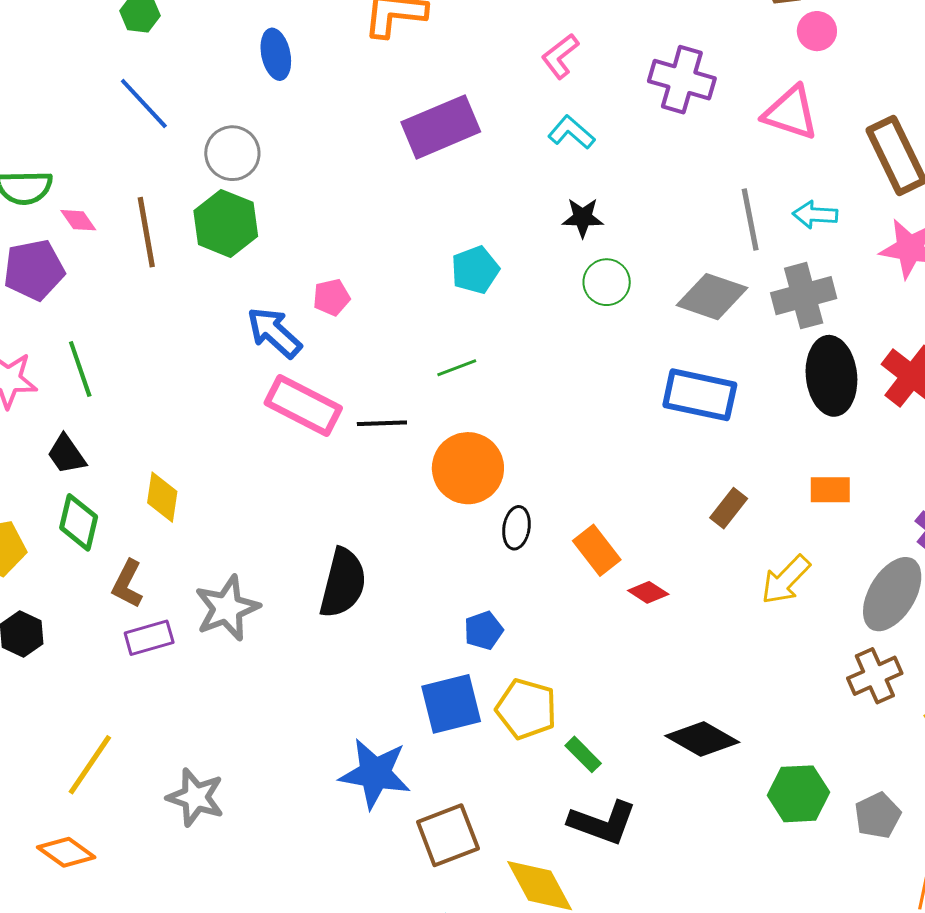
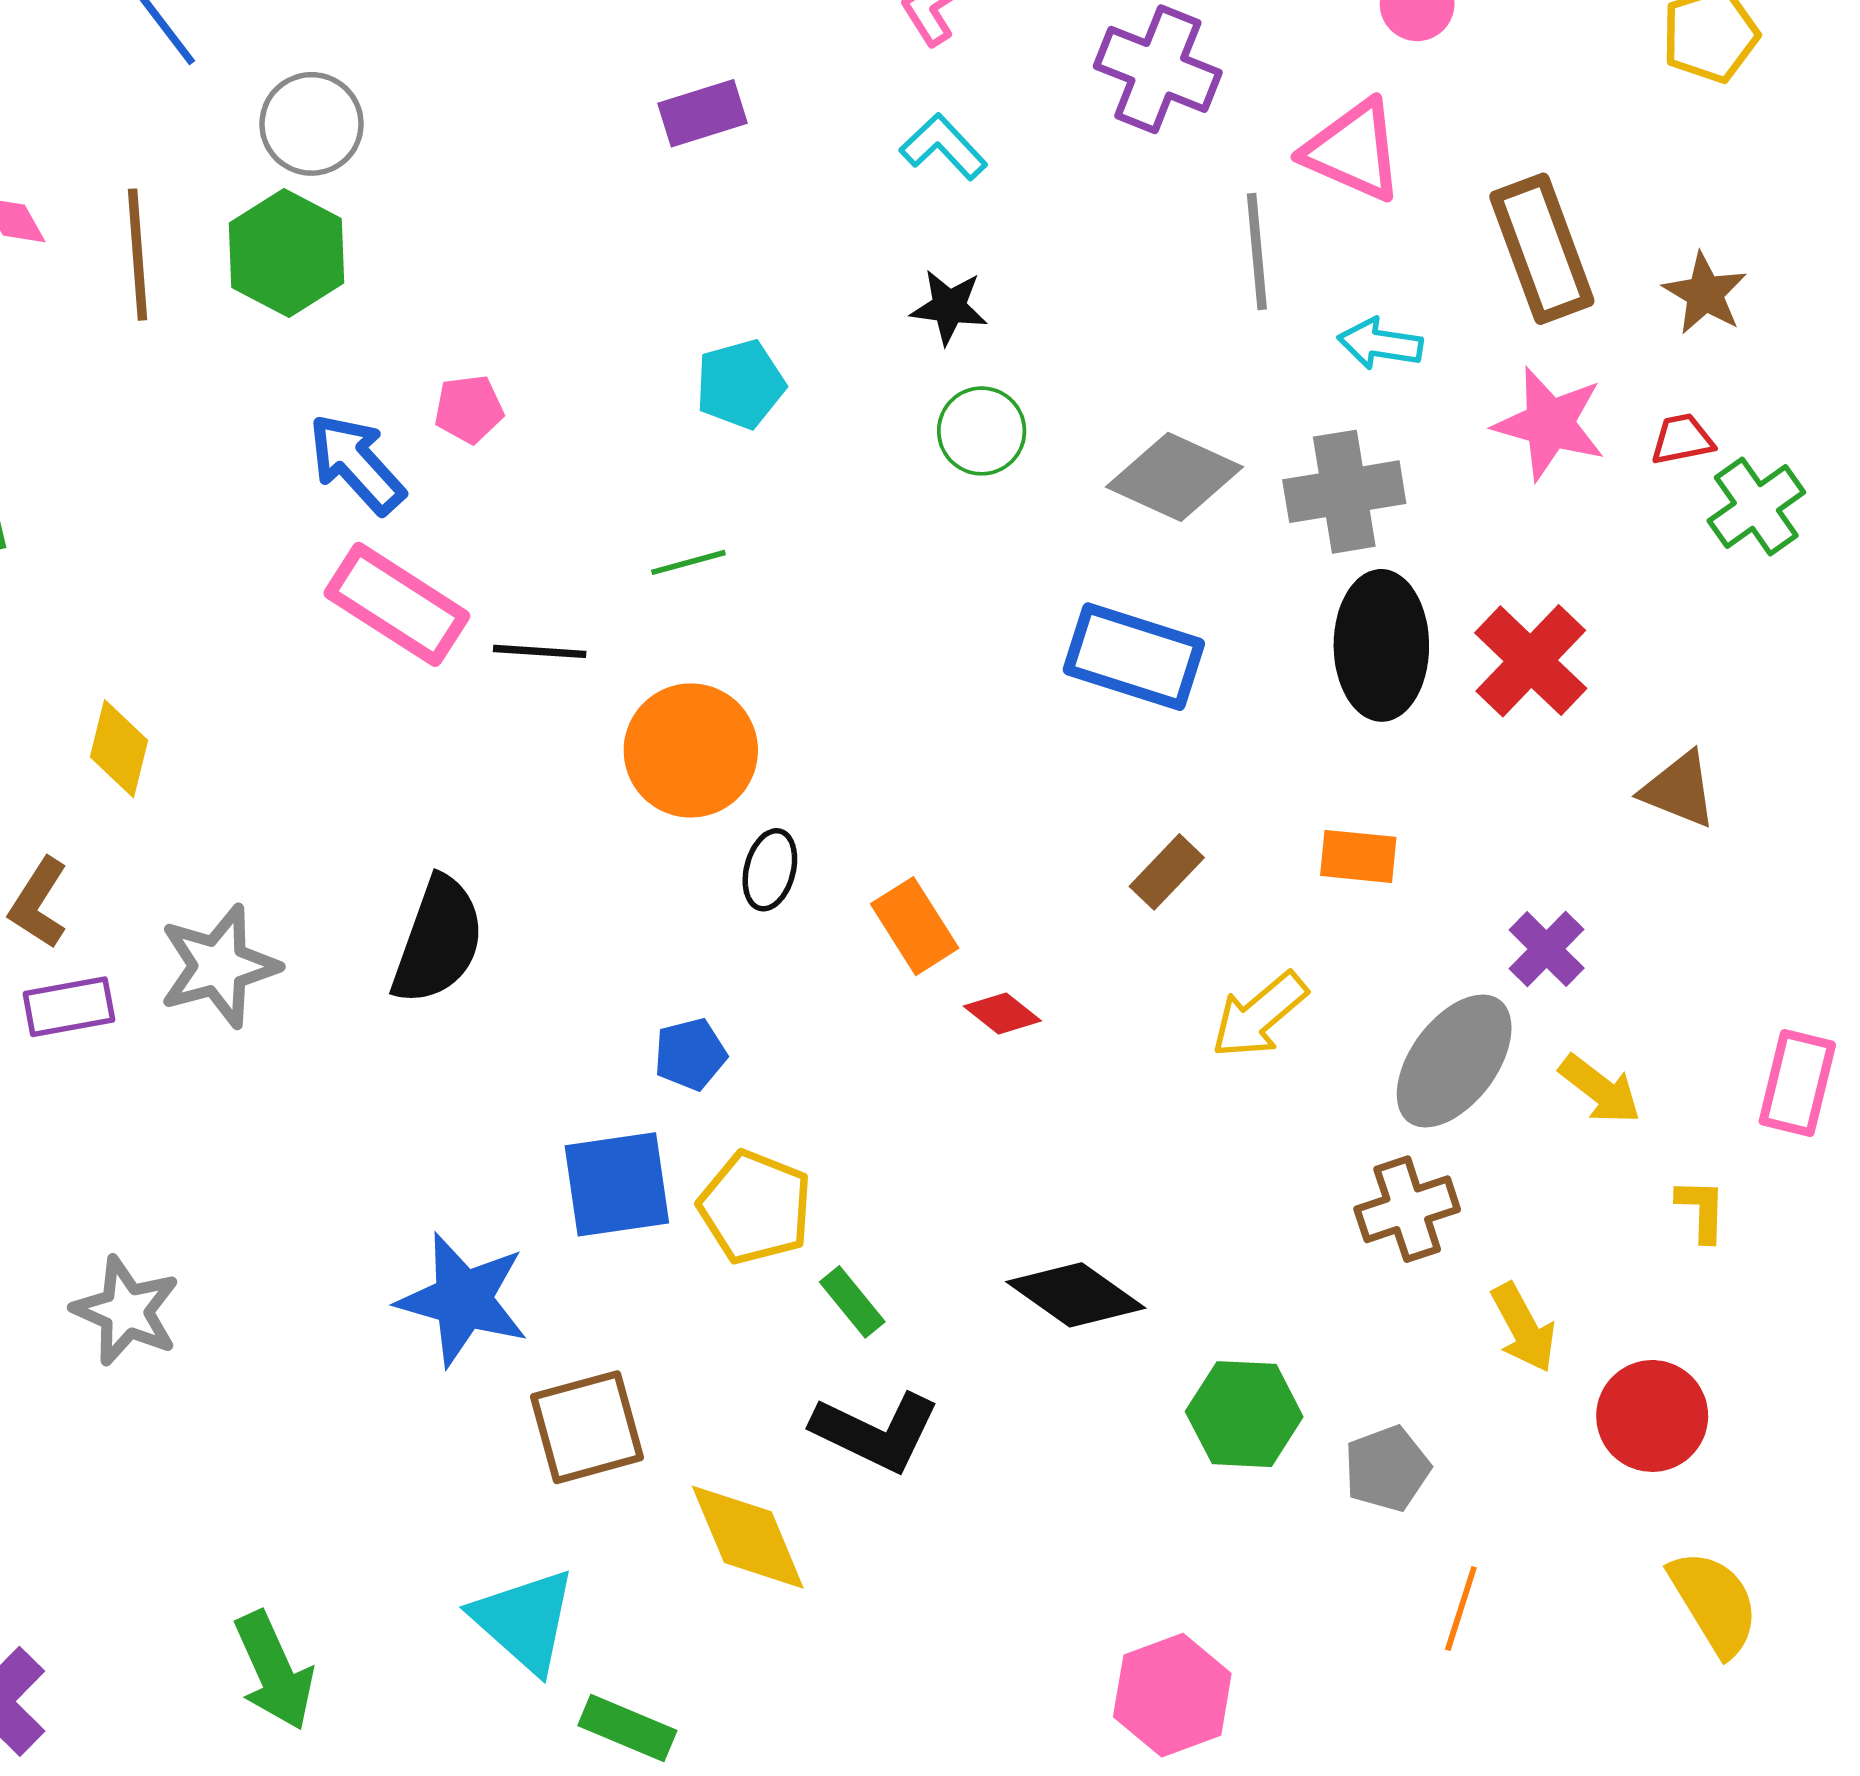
purple rectangle: (441, 127) -> (702, 113), size x0.6
gray line: (750, 219) -> (1257, 251), moved

